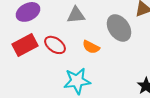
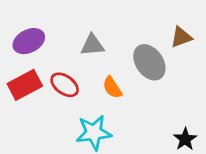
orange semicircle: (91, 47) -> (112, 87), turned 30

